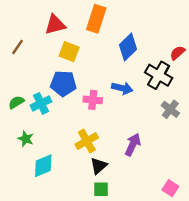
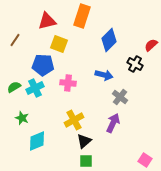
black cross: (159, 75) -> (135, 64), size x0.7
blue pentagon: (63, 83) -> (43, 65), moved
pink cross: (93, 100) -> (68, 83), moved
gray cross: (170, 109) -> (120, 97), moved

